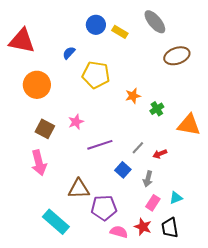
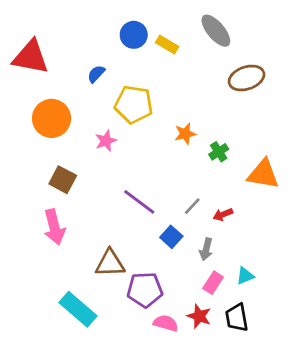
pink star: (76, 122) -> (106, 141), moved
purple line: (100, 145) -> (139, 202), turned 55

